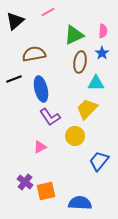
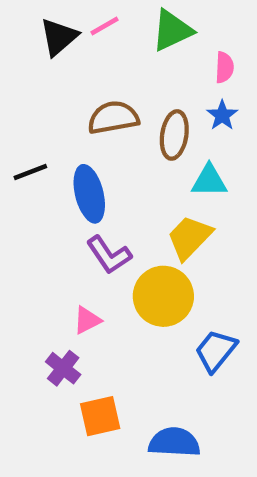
black triangle: (15, 21) -> (59, 37), moved
green triangle: (74, 35) -> (172, 30), moved
brown semicircle: (34, 54) -> (113, 118), moved
yellow circle: (75, 136) -> (163, 296), size x1.4
purple cross: (25, 182) -> (63, 368), moved

